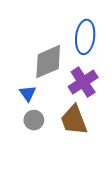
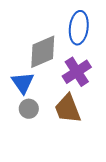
blue triangle: (28, 93) -> (23, 83), size x1.4

